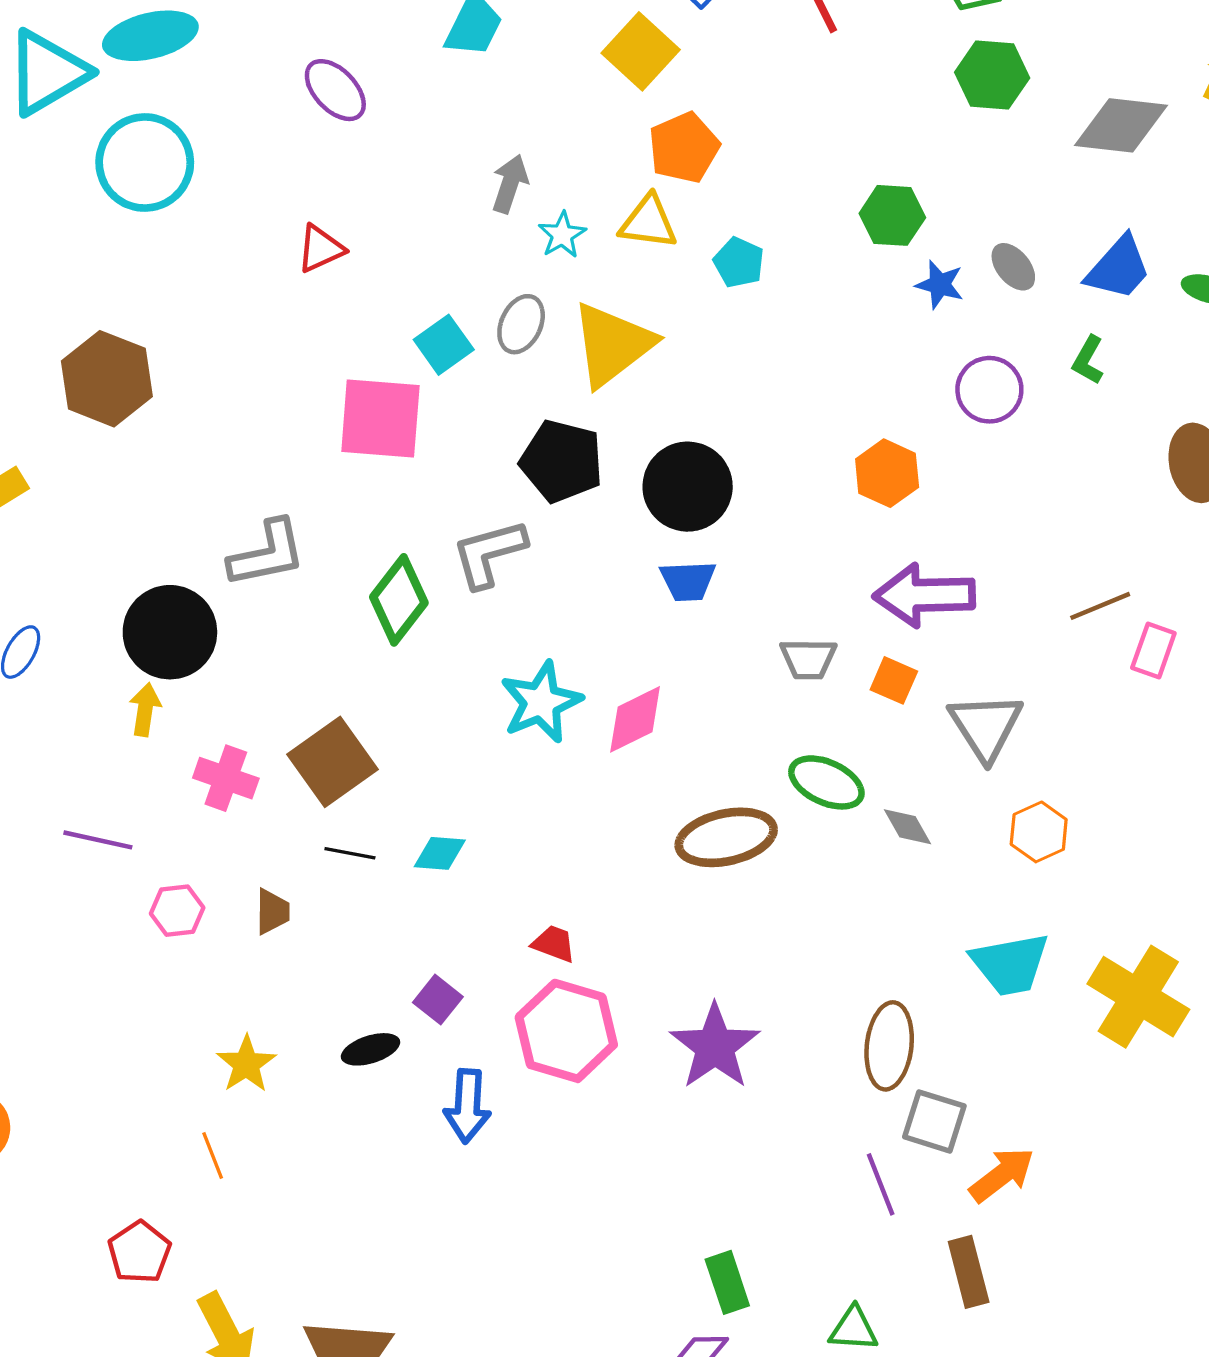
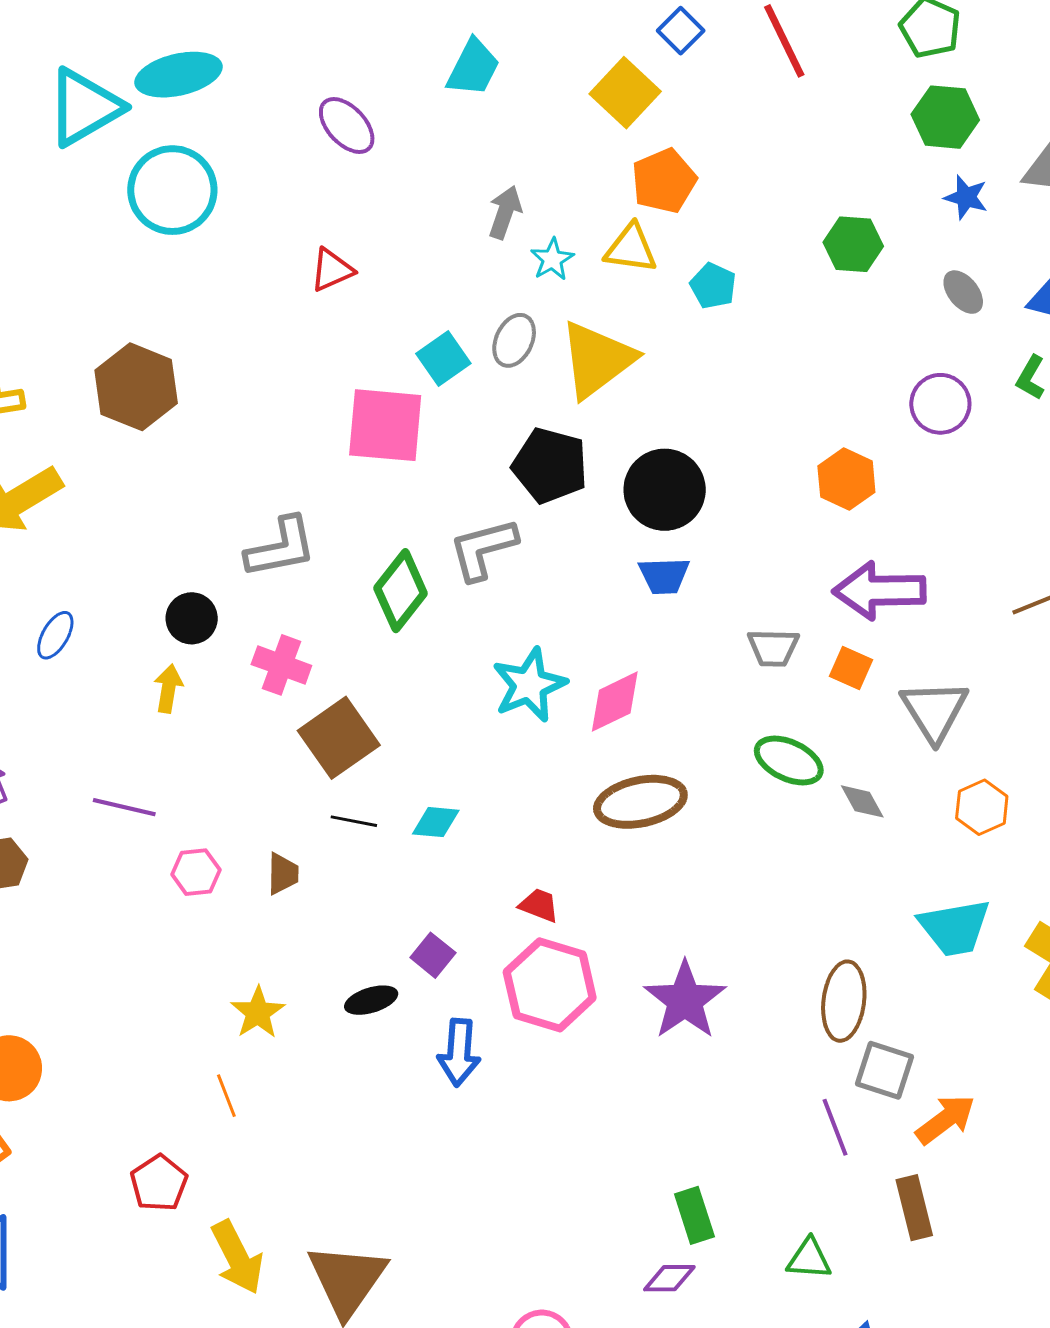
blue star: (940, 285) -> (966, 197), moved
black circle: (170, 632) -> (192, 618), size x0.6
pink cross: (226, 778) -> (281, 665), moved
brown ellipse: (726, 837) -> (640, 802), moved

